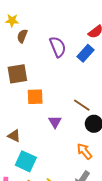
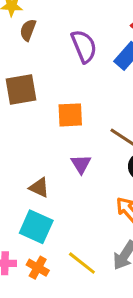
orange square: (35, 97) -> (70, 115), moved
brown triangle: (14, 136) -> (39, 188), moved

